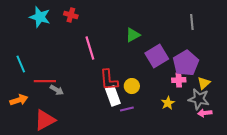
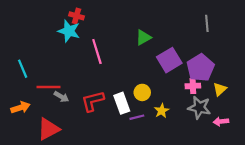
cyan star: (40, 17) -> (69, 31), moved
red L-shape: (109, 80) -> (93, 101), moved, turned 80
gray star: (199, 99) -> (199, 108), moved
yellow star: (168, 103) -> (162, 111), moved

